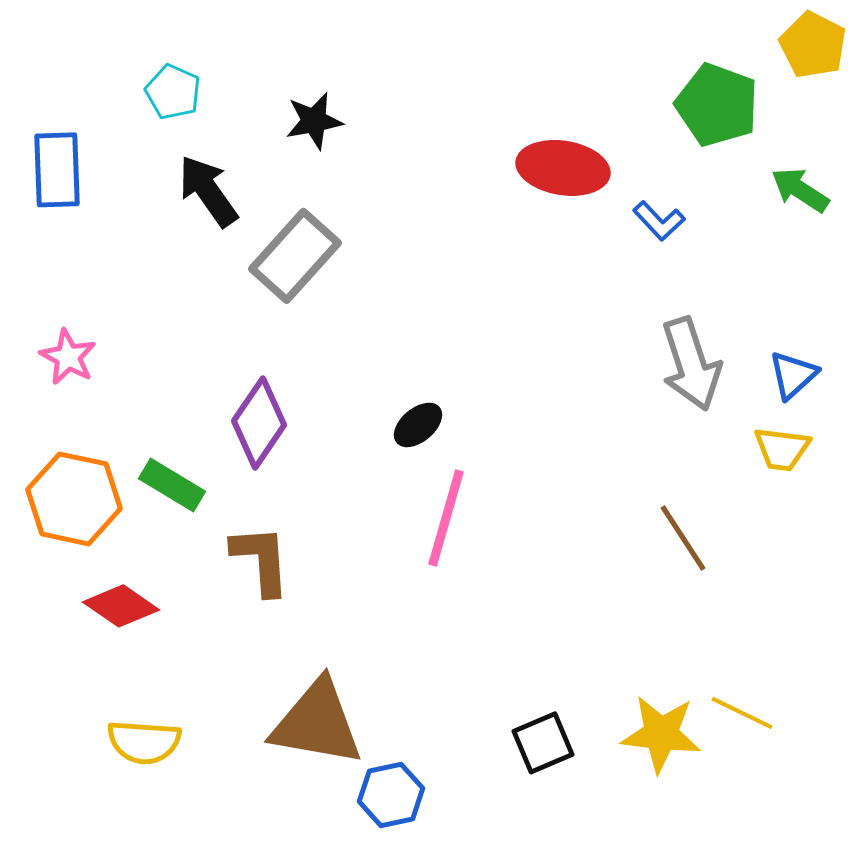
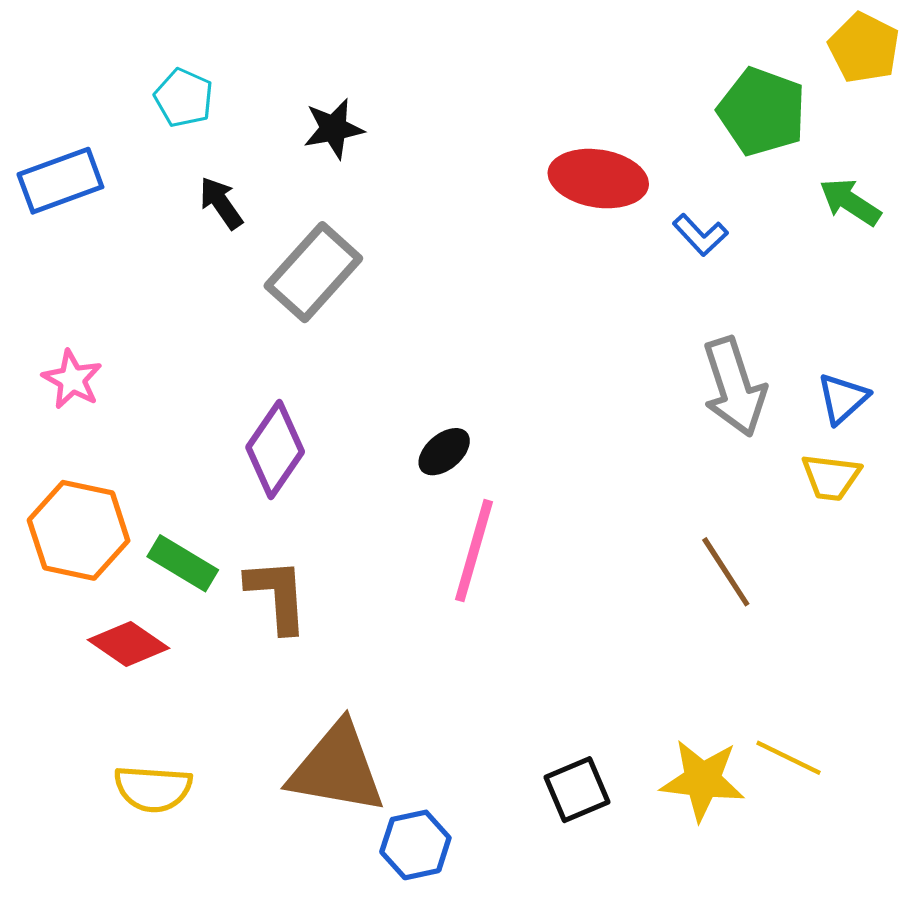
blue rectangle: (57, 170) -> (60, 181), turned 72
black arrow: (208, 191) -> (221, 203), size x0.7
green rectangle: (172, 485) -> (183, 563), moved

